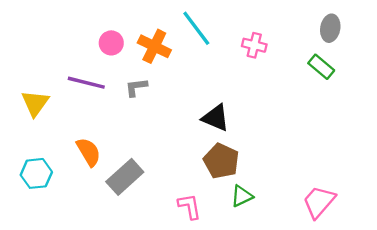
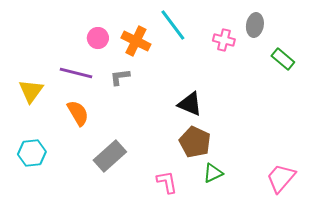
gray ellipse: (330, 28) -> (255, 25), moved
orange semicircle: (89, 152) -> (78, 113), moved

